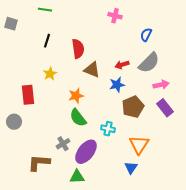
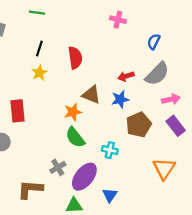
brown triangle: (92, 70) -> (91, 95), moved
yellow star: (50, 74) -> (39, 73), moved
orange triangle: (139, 145) -> (164, 169), moved
blue triangle: (131, 168) -> (110, 195), moved

